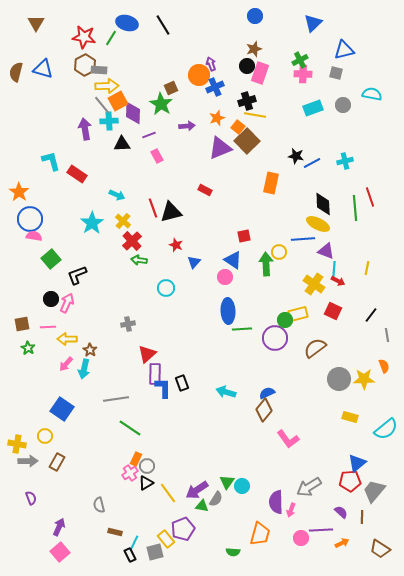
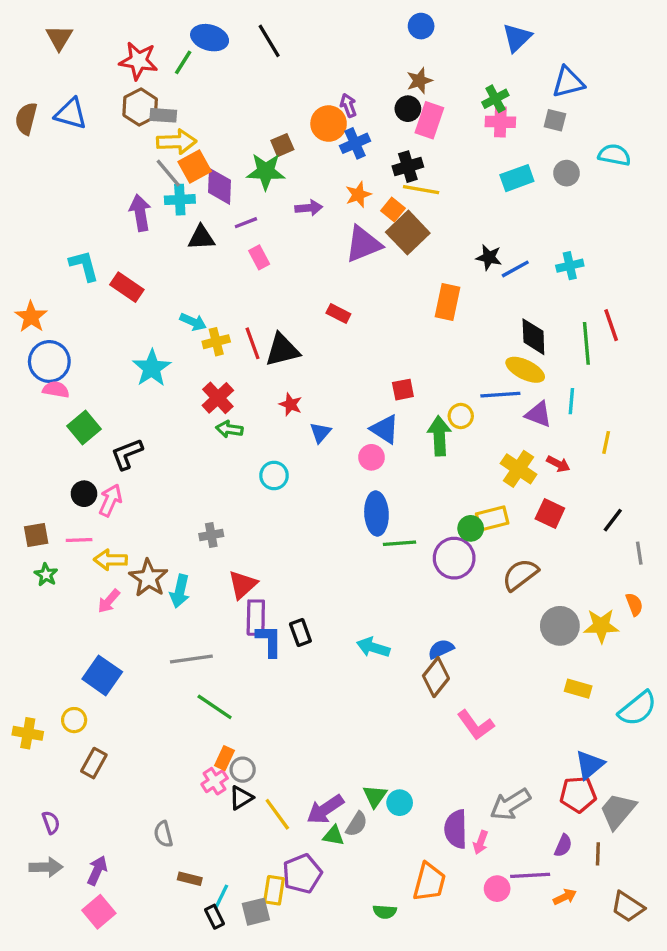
green star: (161, 104) -> (266, 171), turned -30
yellow cross: (123, 221) -> (216, 342), moved, turned 35
cyan line: (334, 269) -> (571, 401), moved
brown star: (90, 350) -> (148, 578), size x1.6
cyan arrow: (84, 369) -> (180, 591), moved
gray arrow: (28, 461) -> (46, 867), moved
purple semicircle: (341, 512) -> (563, 846), turned 72
yellow rectangle: (166, 539) -> (274, 890), turned 48

